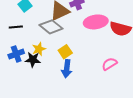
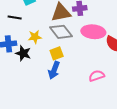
gray diamond: (51, 27) -> (61, 32), moved
yellow star: (39, 49) -> (35, 37), moved

